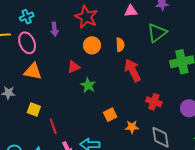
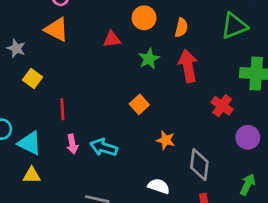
green star: (88, 85) -> (149, 59), moved
red cross: (154, 102) -> (222, 106), moved
yellow square: (34, 110) -> (32, 78), moved
orange square: (110, 115) -> (139, 104), moved, turned -32

